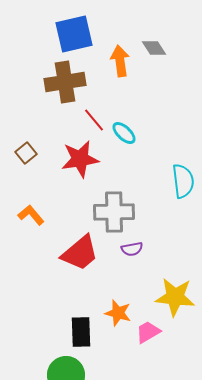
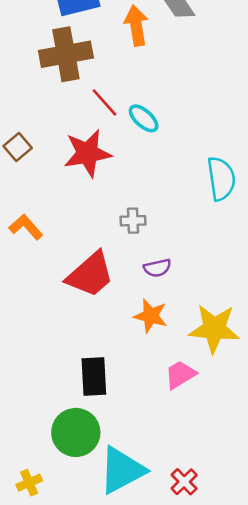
gray cross: (114, 212) -> (133, 221), size x0.5
orange star: (118, 313) -> (151, 316), moved

